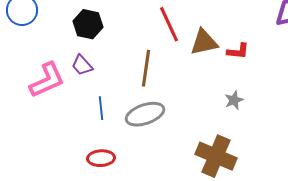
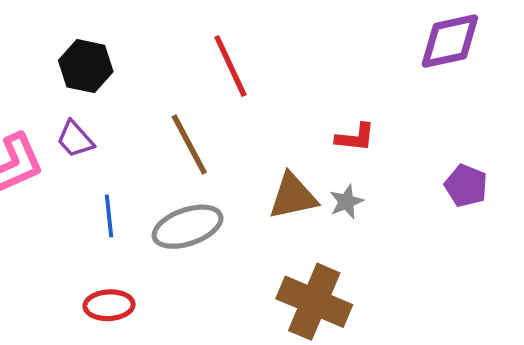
brown triangle: (204, 42) -> (293, 196), moved
red L-shape: (238, 51) -> (355, 137), moved
brown line: (146, 68) -> (189, 145), turned -36

